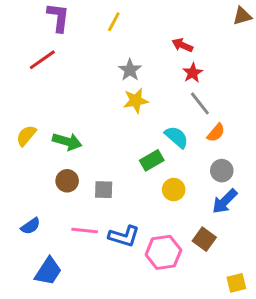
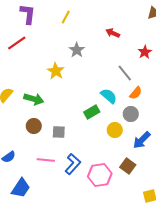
red star: (193, 73) -> (145, 52), moved
yellow star: (136, 101) -> (56, 71), moved, turned -30
gray circle: (222, 171) -> (131, 114), moved
yellow circle: (174, 190) -> (115, 130), moved
blue L-shape: (124, 236) -> (73, 164), turned -65

